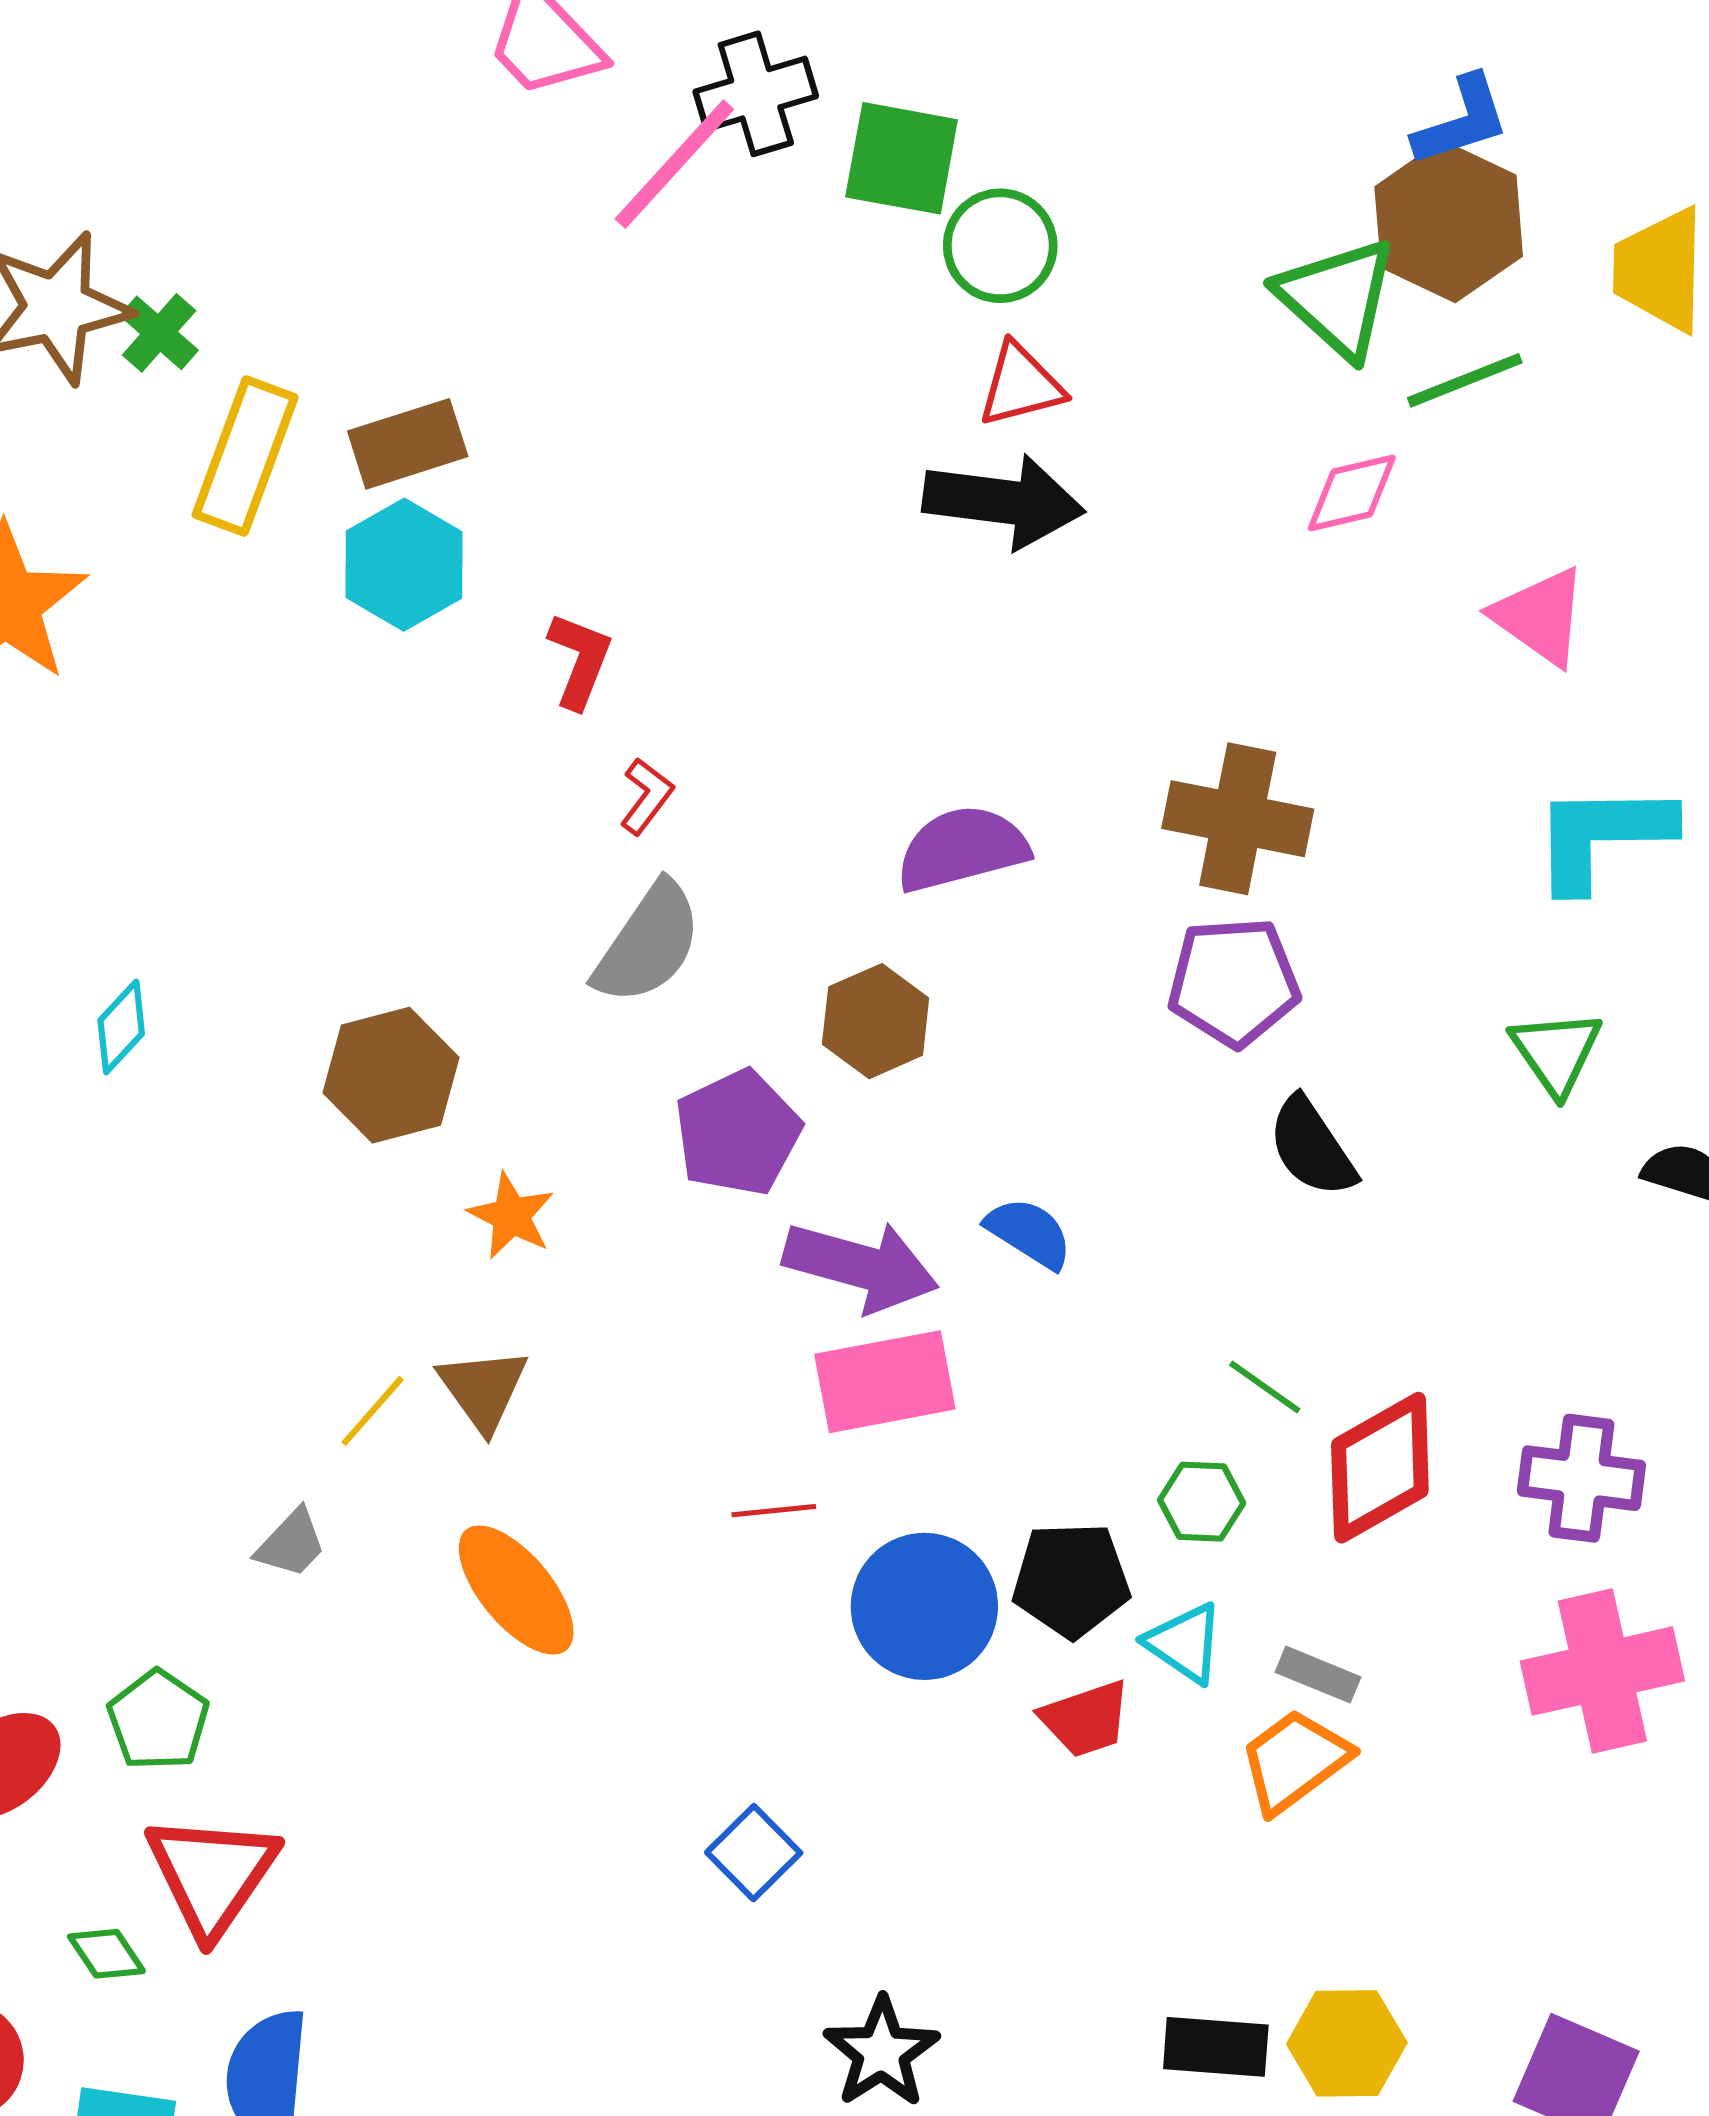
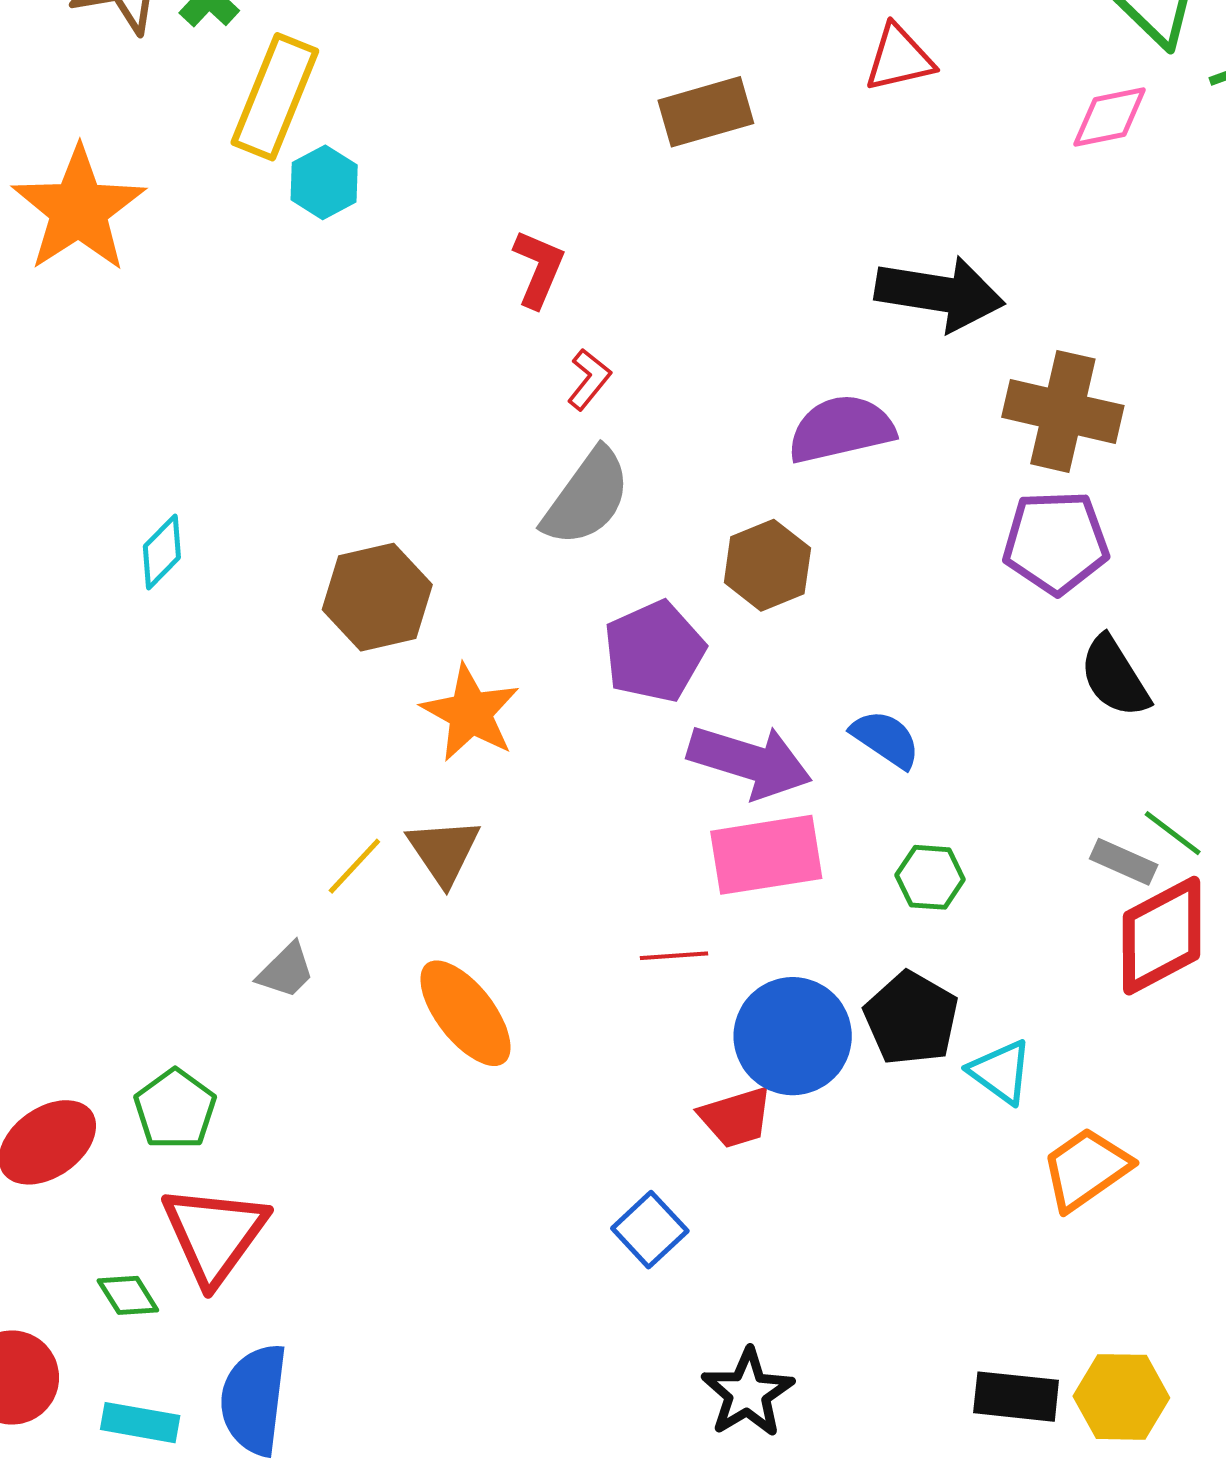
brown rectangle: (408, 444) -> (706, 112), moved
pink diamond: (1352, 493) -> (1110, 117), moved
black arrow: (1004, 501) -> (940, 294), moved
cyan hexagon: (404, 565) -> (324, 182), moved, size x0.7
orange star: (511, 1216) -> (470, 713), size x1.4
green line: (1265, 1387) -> (1173, 833), moved
green hexagon: (1202, 1502) -> (930, 877), moved
black pentagon: (1071, 1580) -> (911, 1018), turned 30
gray rectangle: (1318, 1675) -> (1124, 862), moved
red trapezoid: (1086, 1719) -> (736, 1117), moved

